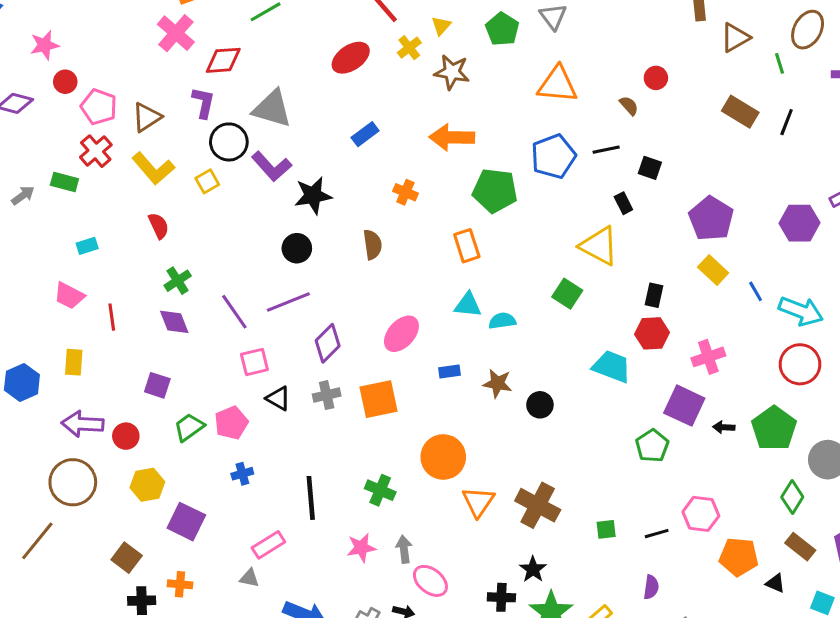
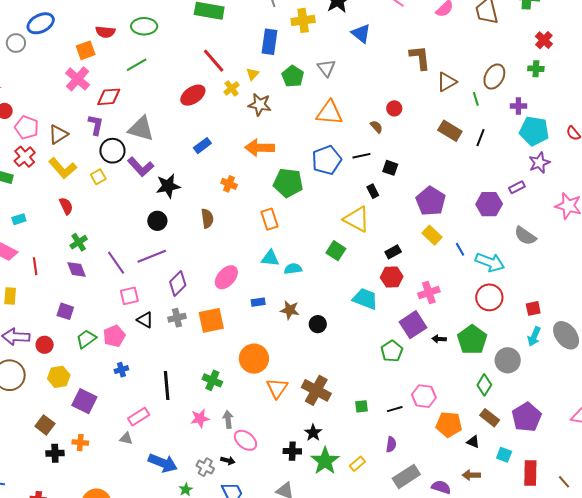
black rectangle: (654, 295) -> (393, 252), turned 49
purple square: (684, 406) -> (413, 325), turned 32

